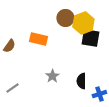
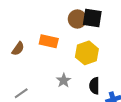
yellow hexagon: (83, 23) -> (87, 53), moved
black square: (90, 38) -> (92, 18), moved

